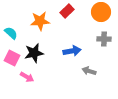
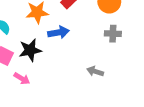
blue arrow: (72, 51) -> (58, 32), moved

